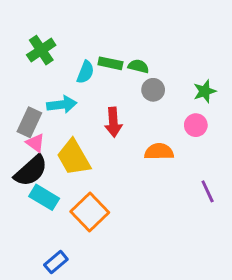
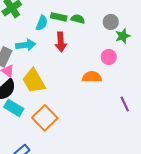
gray circle: (153, 90) -> (111, 22), moved
red arrow: (113, 122) -> (61, 42), moved
pink circle: (196, 125) -> (109, 57), moved

